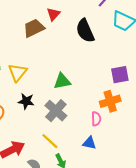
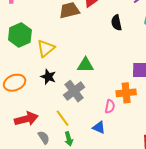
black semicircle: (85, 31) -> (116, 23), size x0.7

